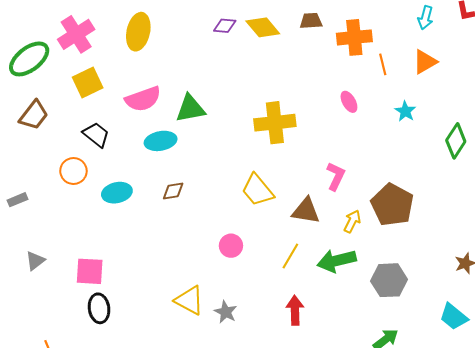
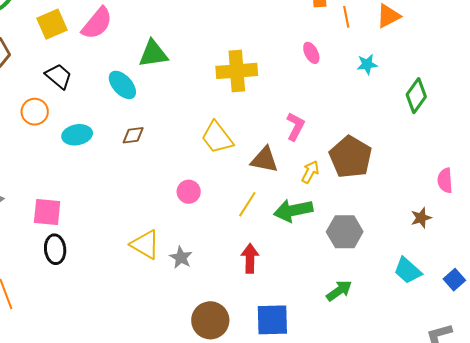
pink semicircle: (143, 99) -> (97, 23), moved, turned -33
cyan star: (405, 111) -> (367, 64), turned 30
cyan ellipse: (161, 141) -> (122, 85), turned 56

